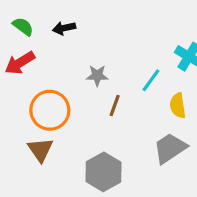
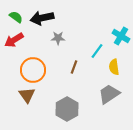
black arrow: (64, 28) -> (42, 18), size x1.6
gray star: (97, 76) -> (58, 38), moved

